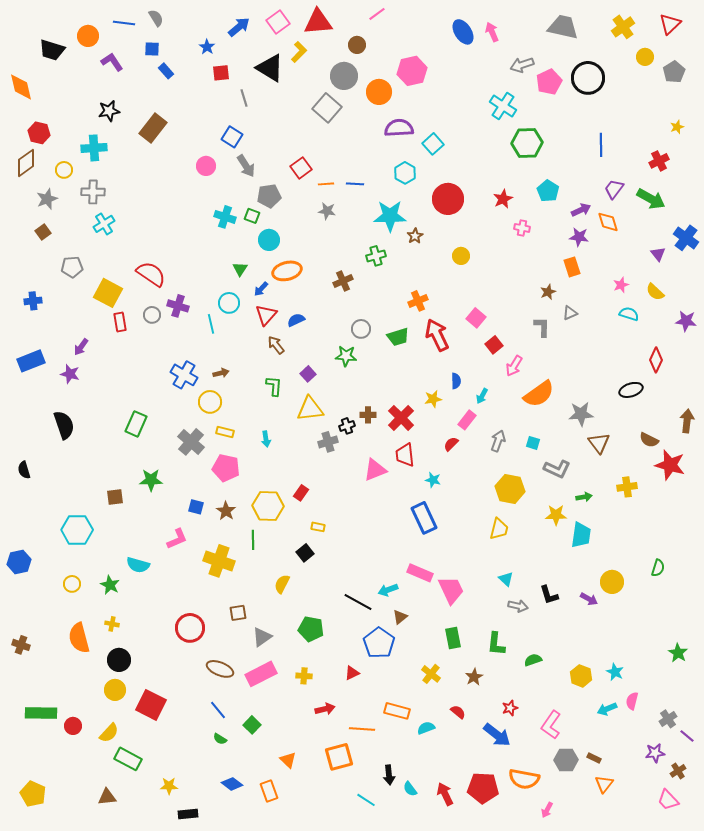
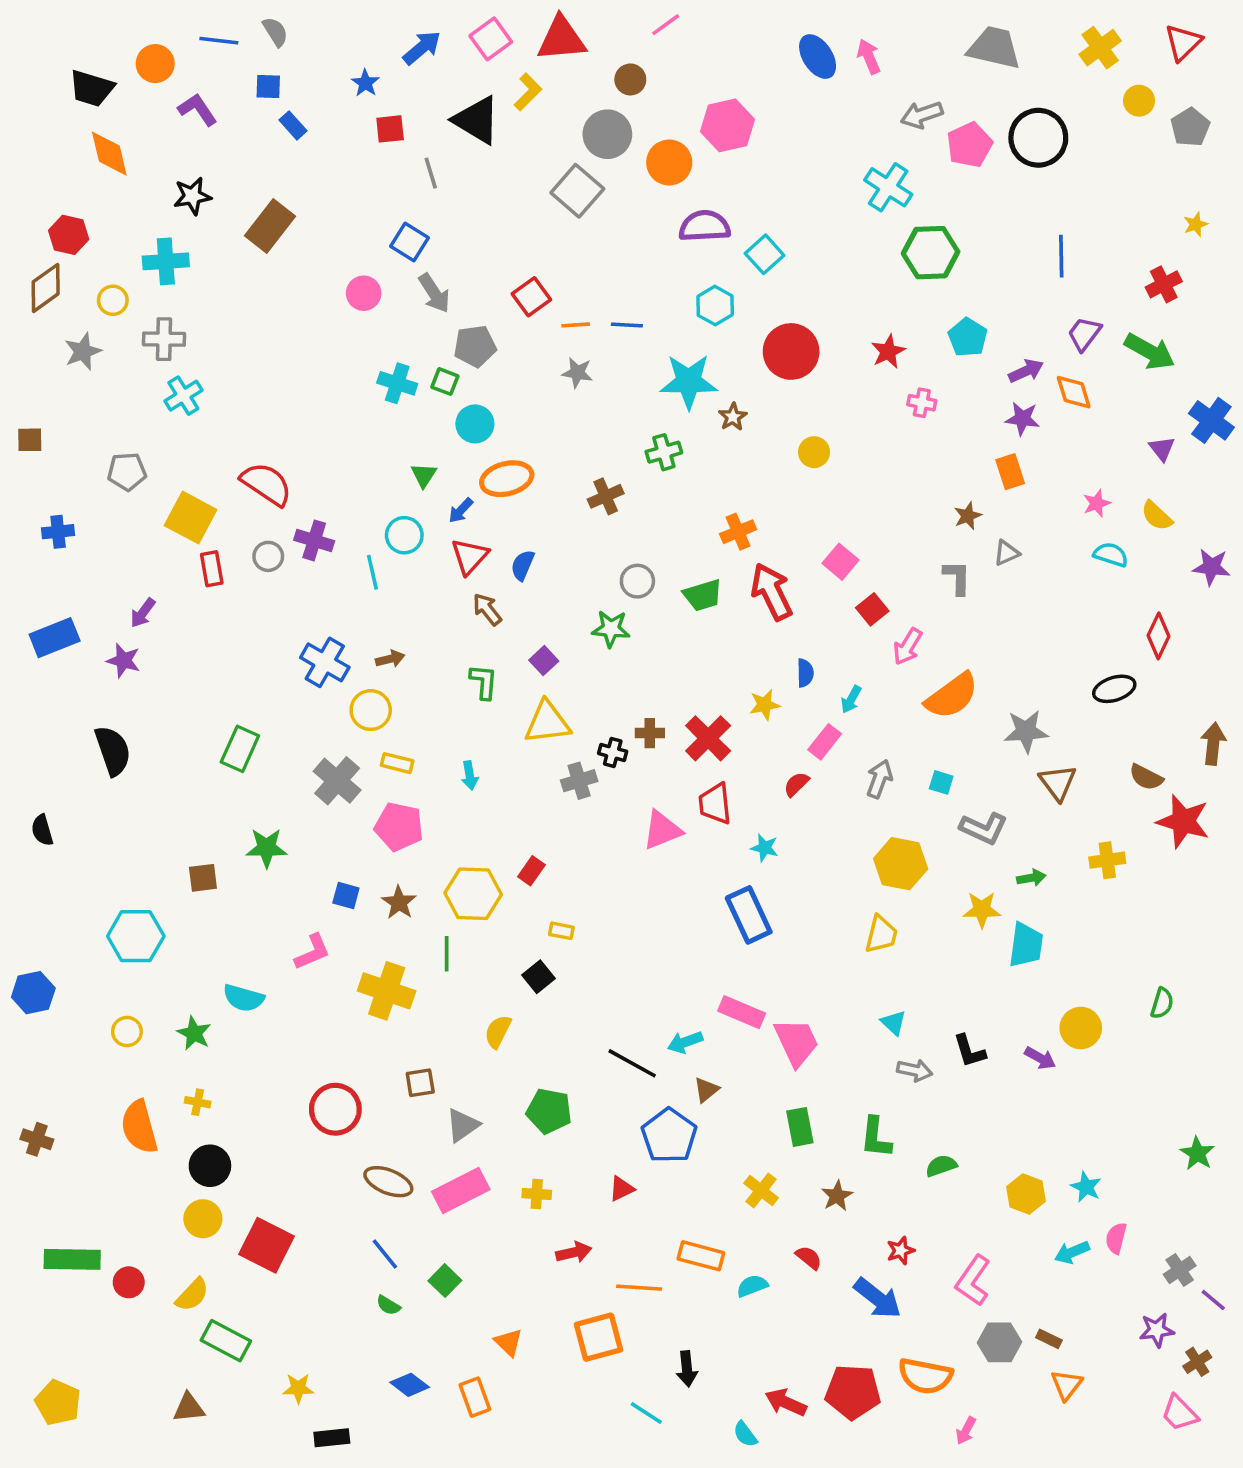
orange diamond: (21, 87) -> (109, 154), moved
brown square: (43, 232) -> (30, 440), moved, turned 35
blue semicircle: (296, 320) -> (523, 565), turned -42
black cross: (347, 426) -> (613, 752), turned 35
cyan semicircle: (410, 789) -> (745, 1434), moved
red arrow: (445, 794) -> (786, 1402), turned -40

